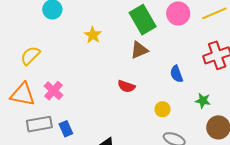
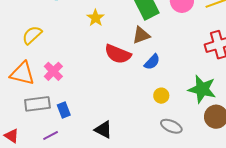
blue semicircle: (176, 74) -> (152, 62), moved, turned -120
red semicircle: (126, 86) -> (118, 54), moved, size x1.5
green star: (203, 101) -> (202, 89), size x1.8

